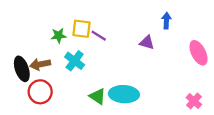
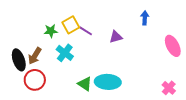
yellow square: (81, 29) -> (71, 25), turned -36
purple triangle: (147, 42) -> (116, 37), moved, turned -32
brown arrow: (40, 64) -> (35, 56), turned -48

